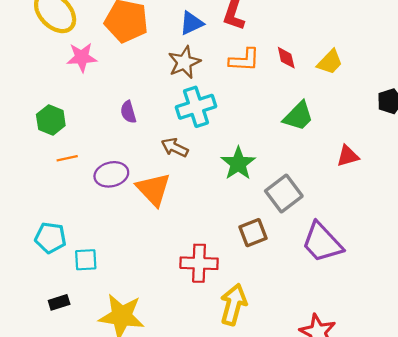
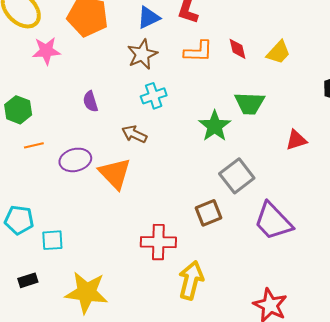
cyan cross: (196, 107) -> (154, 96), size x0.7
green trapezoid: (298, 116) -> (250, 103), turned 48
green star: (238, 163) -> (215, 126), moved

